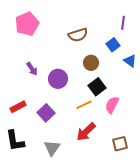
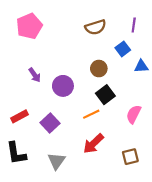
brown semicircle: (78, 35) -> (96, 27), moved
blue triangle: (130, 61) -> (141, 66), turned -40
pink semicircle: (112, 105) -> (134, 114), moved

